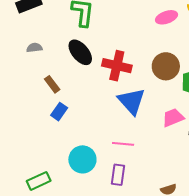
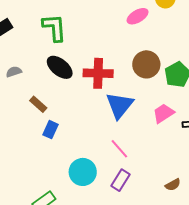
blue triangle: (132, 101) -> (120, 105), turned 32
pink line: (123, 144) -> (119, 149), turned 55
purple rectangle: (118, 175) -> (120, 180), turned 35

